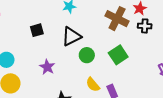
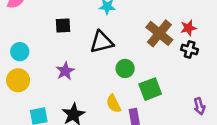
green circle: (87, 55) -> (125, 68), moved
green square: (118, 55) -> (150, 89), moved

